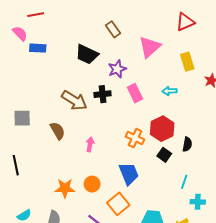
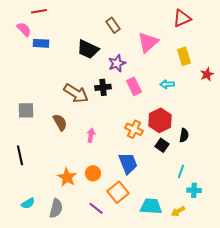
orange star: (65, 188) -> (67, 177), turned 30

